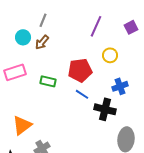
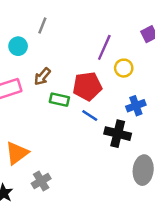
purple line: (96, 26) -> (104, 47), moved
brown arrow: (42, 42) -> (42, 77), moved
green rectangle: (48, 81) -> (59, 100), moved

